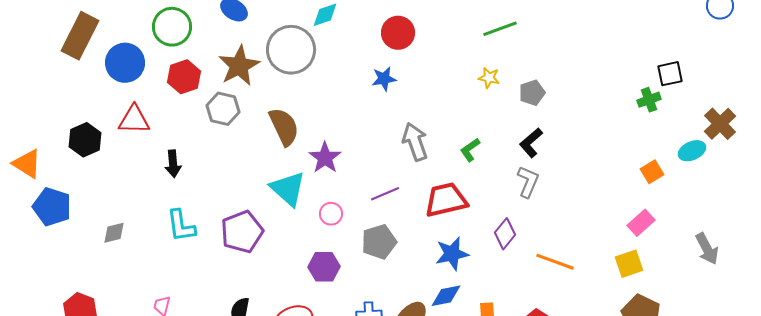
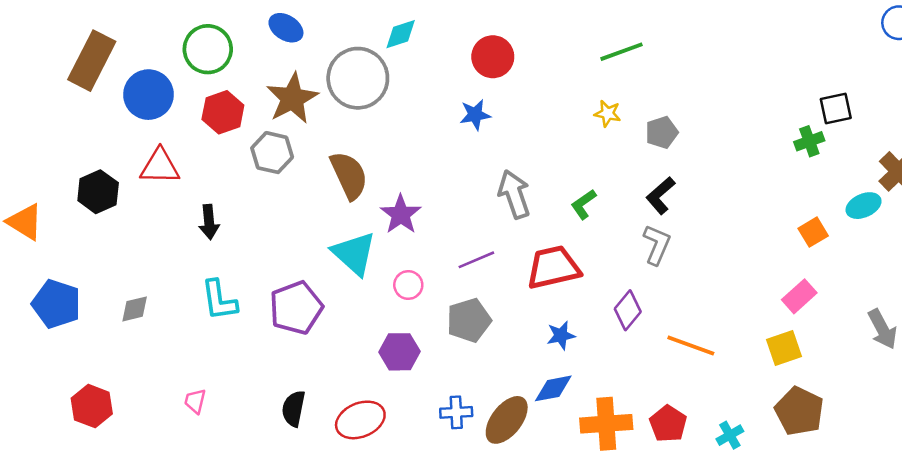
blue pentagon: (52, 207) -> (56, 304), moved
blue star: (452, 254) -> (561, 335), size x0.7

